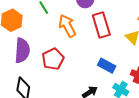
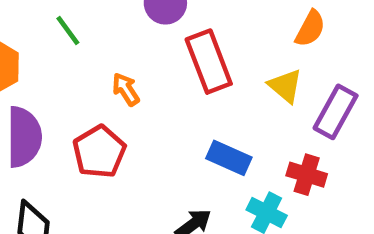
orange arrow: (67, 26) -> (126, 89), moved, size x0.6

